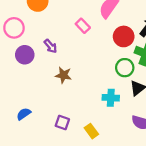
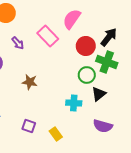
pink rectangle: (83, 26) -> (48, 36), size x1.5
purple arrow: (51, 46) -> (18, 43), moved

